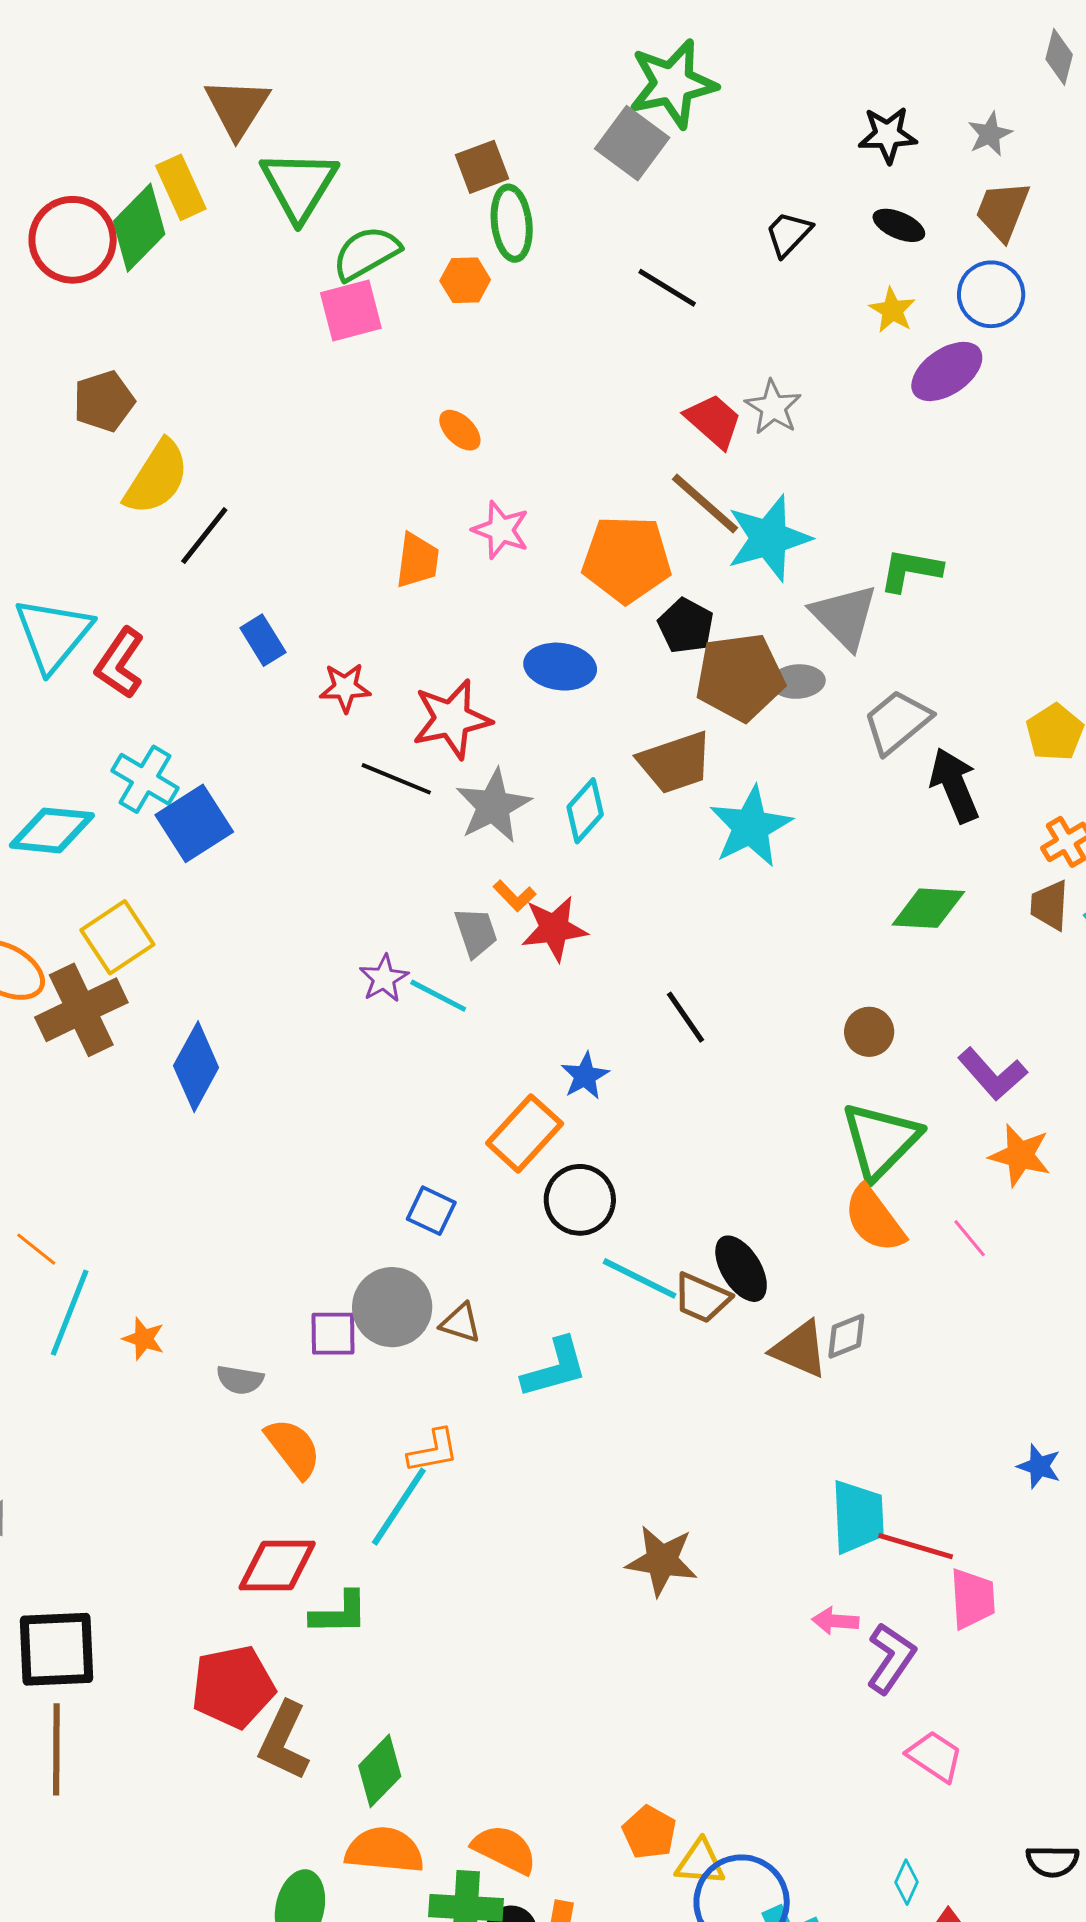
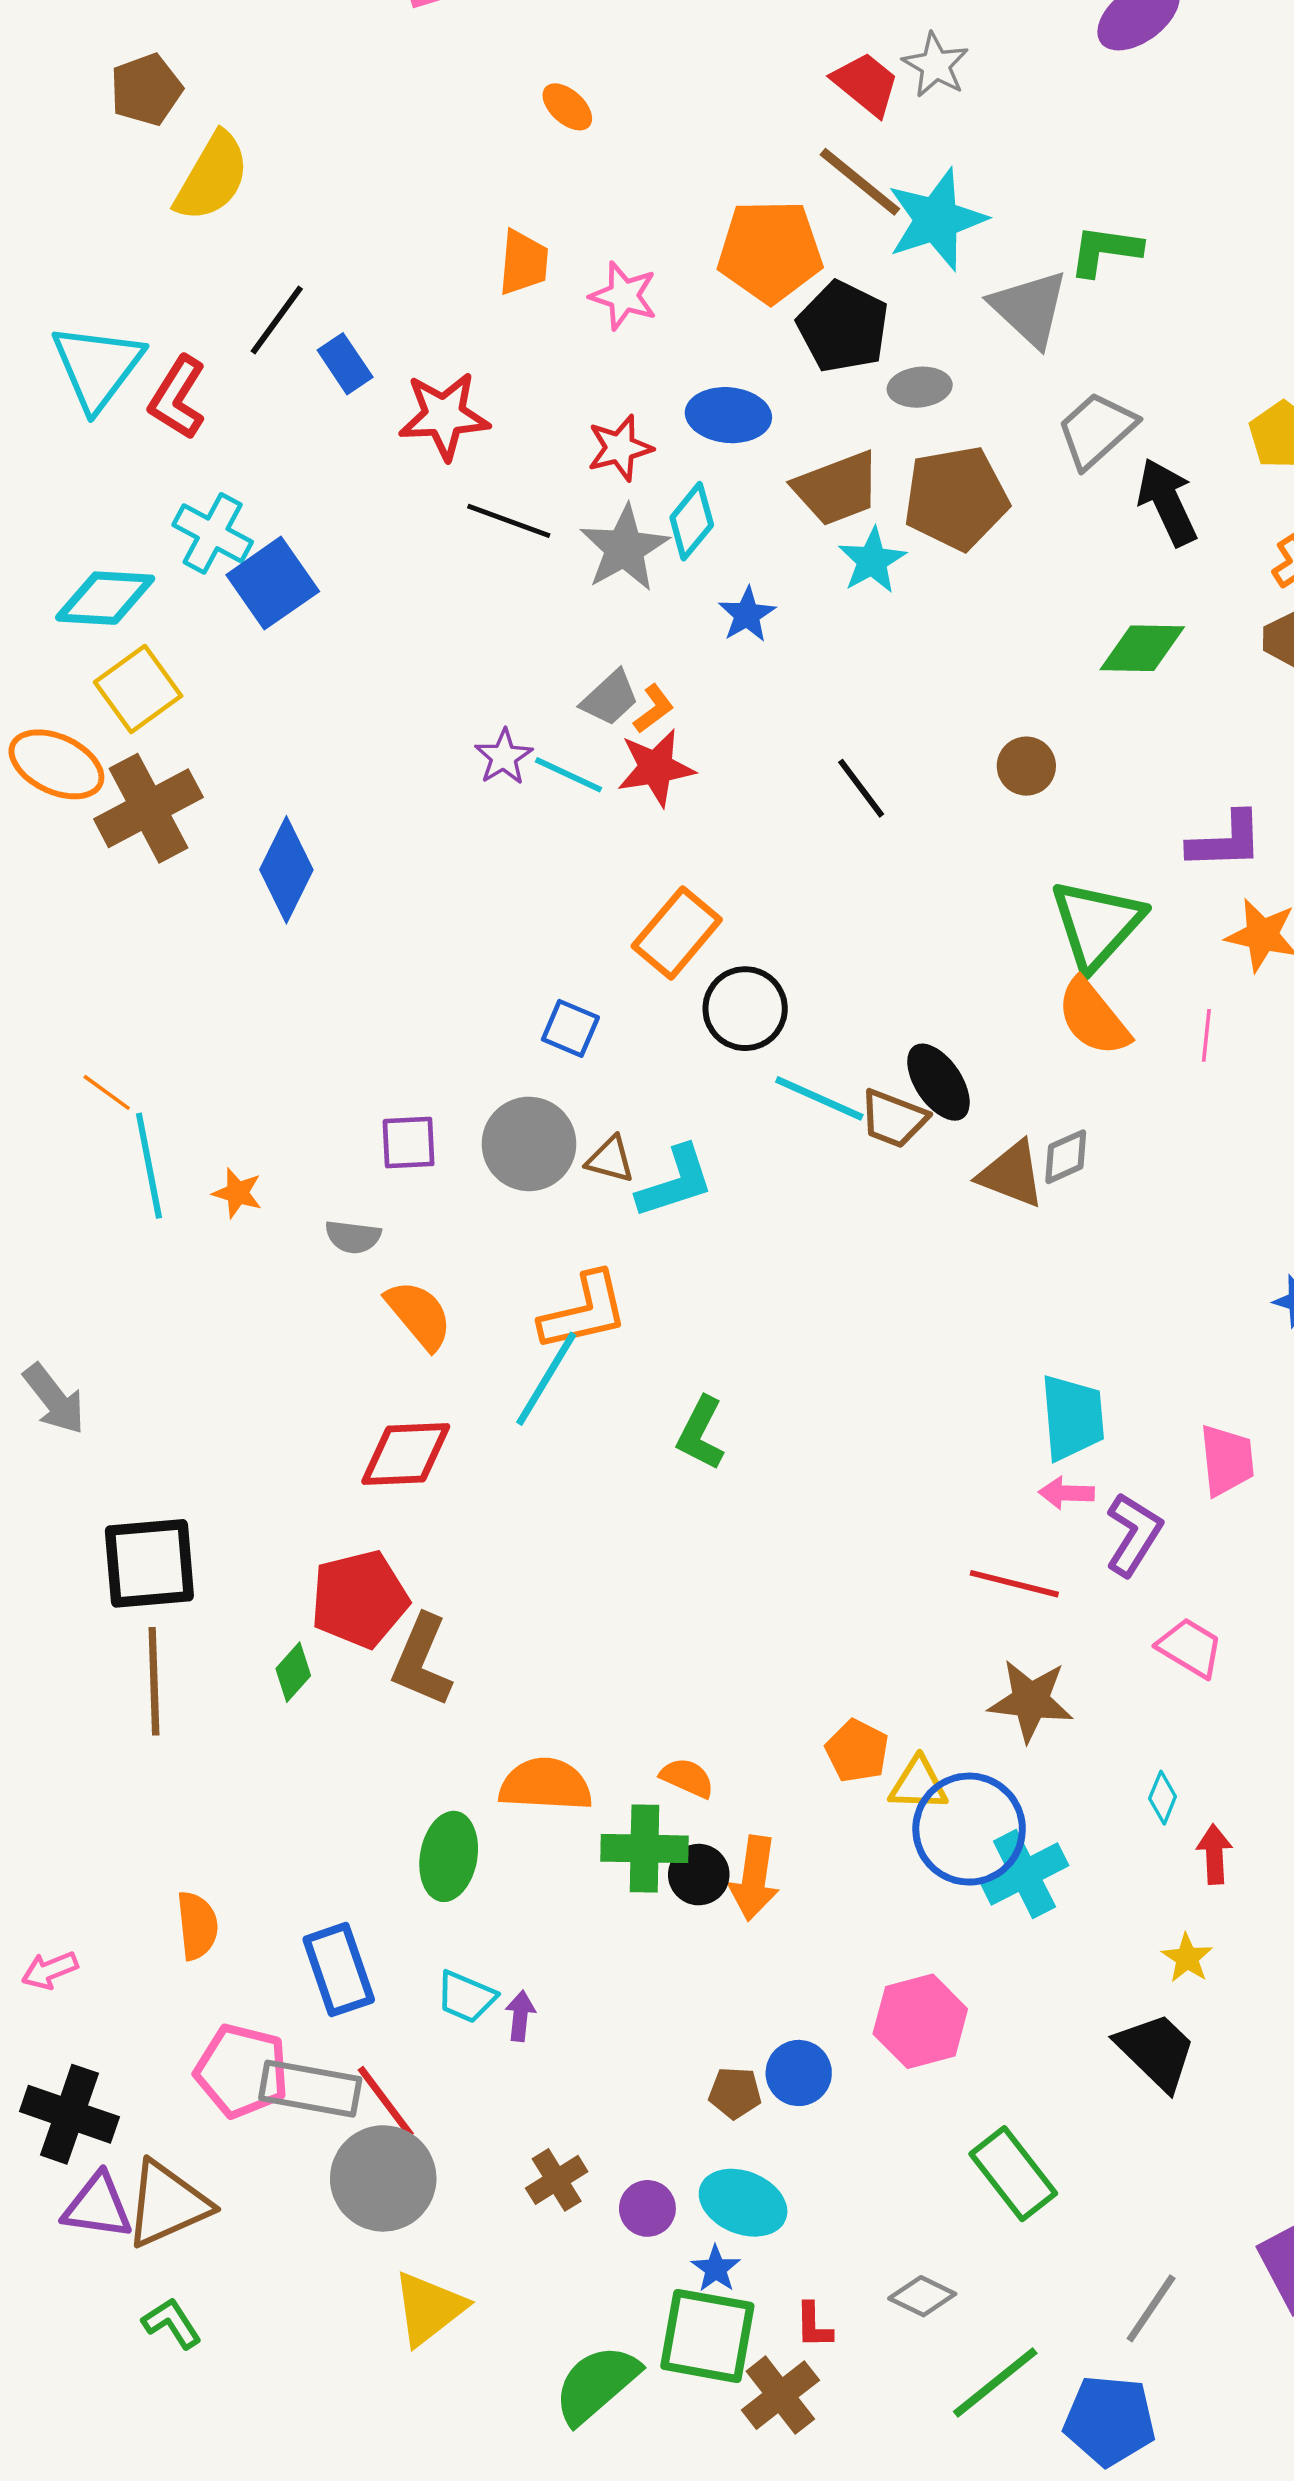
pink star: (501, 530) -> (624, 296), moved
black line: (204, 536) -> (277, 320), moved
black pentagon: (686, 626) -> (843, 327), size x1.4
blue ellipse: (560, 667) -> (728, 415), moved
brown pentagon: (740, 677) -> (956, 498), moved
gray ellipse: (798, 682) -> (920, 387), moved
red star: (345, 688) -> (444, 416), size x1.5
red star: (452, 719) -> (620, 448), moved, size x0.7
cyan diamond: (585, 811) -> (692, 521), moved
cyan star: (751, 827) -> (872, 560), moved, size x0.7
orange L-shape: (514, 896) -> (654, 709), moved, turned -81
red star: (554, 929) -> (656, 768), moved
gray trapezoid: (476, 932) -> (610, 698), turned 68
yellow square: (117, 937) -> (138, 689), moved
brown circle: (869, 1032) -> (1026, 766), moved
purple L-shape: (992, 1074) -> (1226, 841), turned -48
blue star: (585, 1076) -> (747, 615), moved
pink line: (970, 1238) -> (1206, 1035), turned 48
cyan line: (70, 1313) -> (149, 1166), turned -30
purple square: (333, 1334) -> (409, 1143), moved
cyan L-shape: (555, 1368) -> (675, 1182), moved
orange L-shape: (433, 1451) -> (584, 1312), size x1.5
cyan trapezoid: (858, 1517) -> (1072, 1417), moved
red line: (916, 1546) -> (1014, 1584), moved
brown star: (662, 1561) -> (1031, 1701), moved
green L-shape: (339, 1613) -> (701, 1433), moved, turned 120
green diamond: (380, 1771) -> (293, 1672), moved, size x0.7
orange semicircle: (505, 1849) -> (687, 1778), size x0.7

